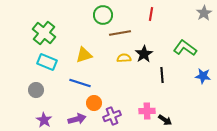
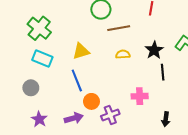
black star: (144, 54) -> (154, 50), moved
blue line: (80, 83) -> (77, 80), turned 50
pink cross: (147, 111) -> (140, 96), moved
black arrow: (165, 120) -> (166, 119), turned 64

